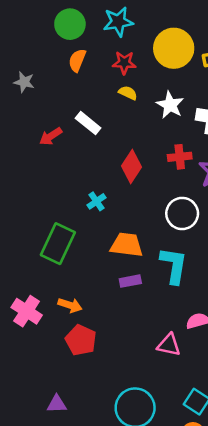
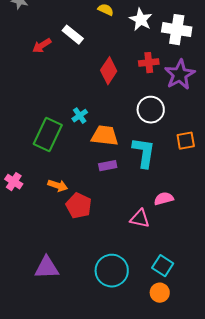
cyan cross: (96, 201) -> (80, 116), moved
pink cross: (27, 311) -> (14, 182), moved, size x0.7
red pentagon: (81, 340) -> (79, 206), moved
purple triangle: (57, 404) -> (47, 268), size x1.5

